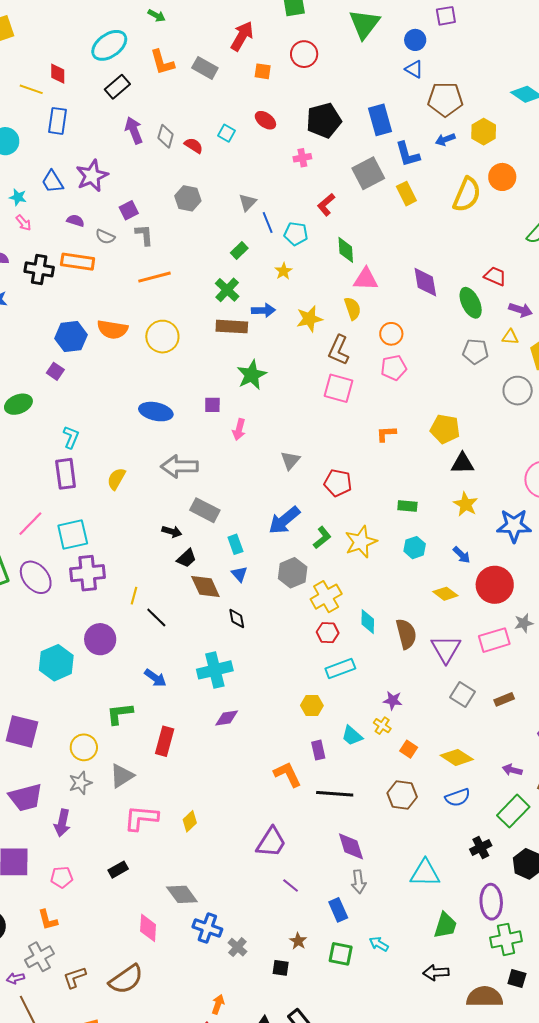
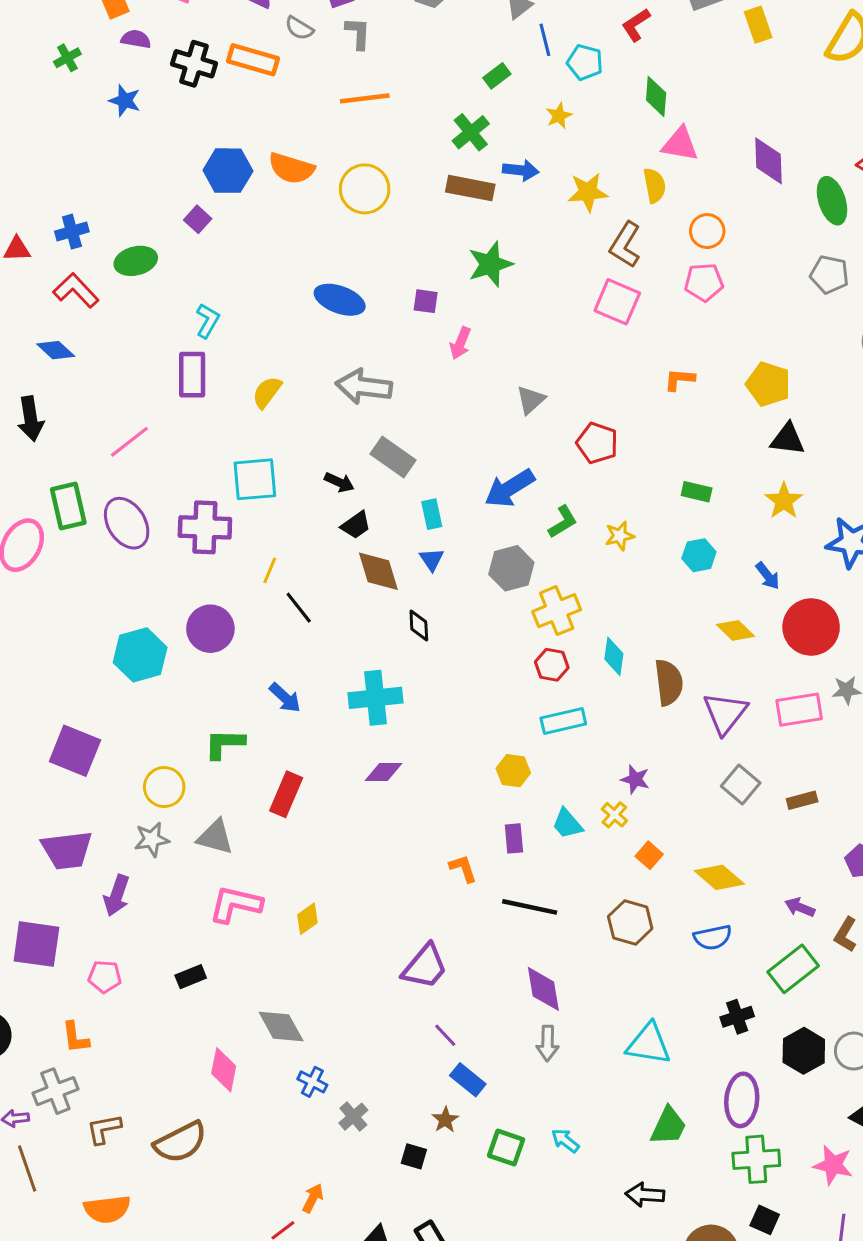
cyan square: (73, 534) -> (255, 479), moved
yellow star: (361, 542) -> (620, 536), size x0.6
orange L-shape: (288, 774) -> (463, 868), size x0.7
gray triangle: (122, 776) -> (215, 837), turned 40
blue rectangle: (338, 910) -> (468, 1080), moved, turned -35
blue cross: (207, 928) -> (312, 1082), size x0.7

